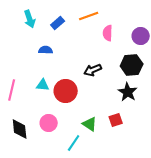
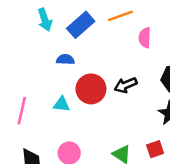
blue rectangle: (58, 23) -> (81, 25), size x1.5
red circle: (66, 91) -> (91, 89), moved

